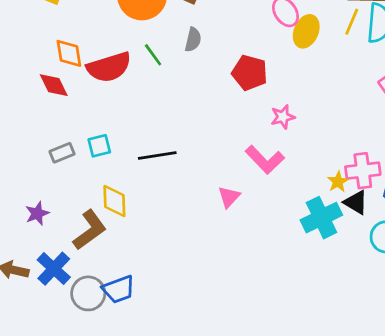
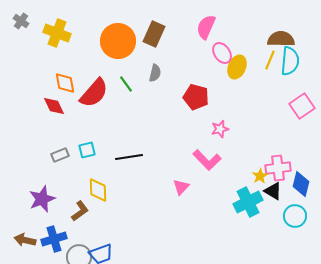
red semicircle: (109, 67) -> (94, 93), turned -32
purple star: (37, 213) -> (42, 199), size x1.5
brown L-shape: (90, 230) -> (80, 211), size x0.7
blue cross: (54, 269) -> (54, 239), turned 30

